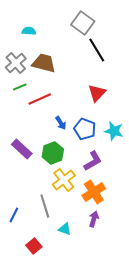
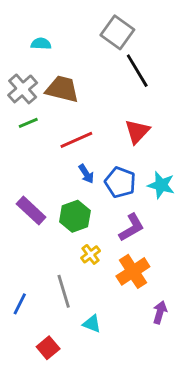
red line: (40, 99) -> (76, 140), moved
yellow cross: (64, 180) -> (91, 254), size x0.6
purple arrow: (94, 219) -> (160, 312), moved

